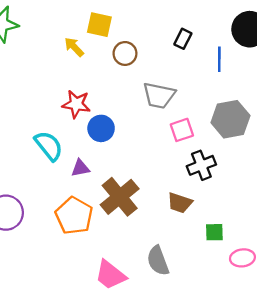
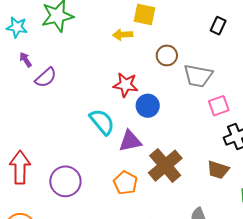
yellow arrow: (74, 47) -> (123, 35), turned -48
brown circle: (125, 53) -> (167, 55), moved
purple triangle: (80, 168) -> (130, 141), size x1.4
orange pentagon: (74, 216) -> (125, 183), size x0.7

